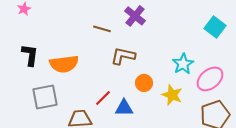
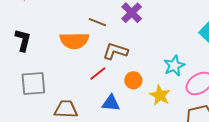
orange semicircle: (64, 64) -> (74, 41), moved
red line: (103, 98) -> (98, 73), moved

